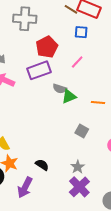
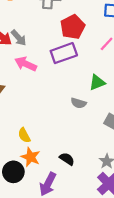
gray semicircle: (60, 89) -> (79, 103), moved

